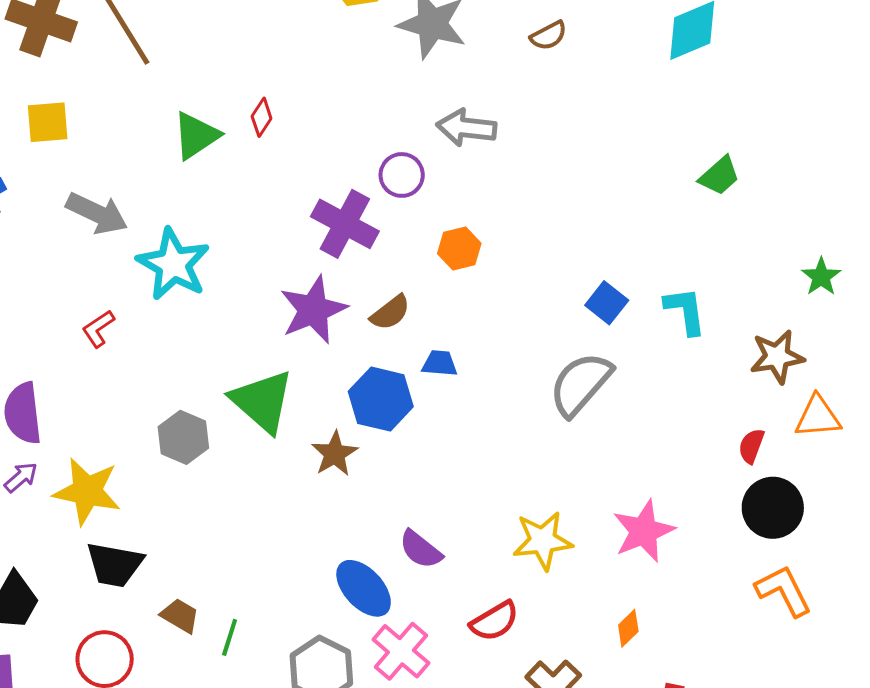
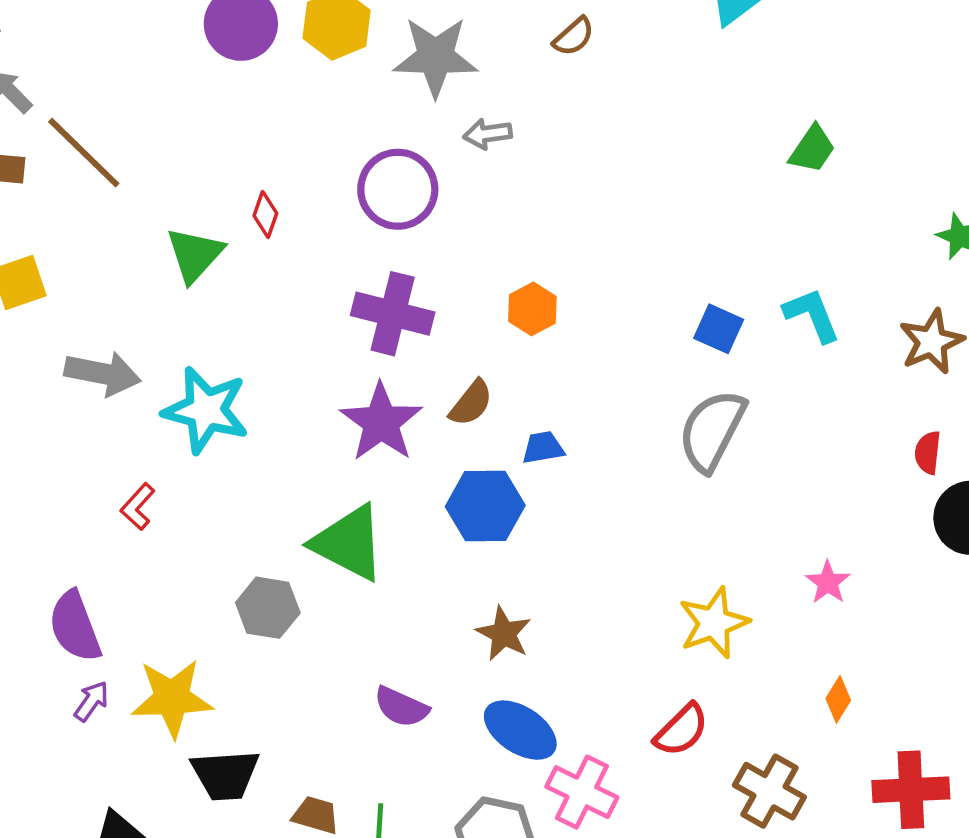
gray arrow: (466, 128) -> (488, 134), moved, size x0.7
purple circle: (402, 175) -> (398, 189), moved, size x1.5
brown star: (335, 454) -> (504, 634), moved
pink star: (644, 531) -> (828, 582), size x0.6
purple semicircle: (421, 549) -> (401, 707), moved

